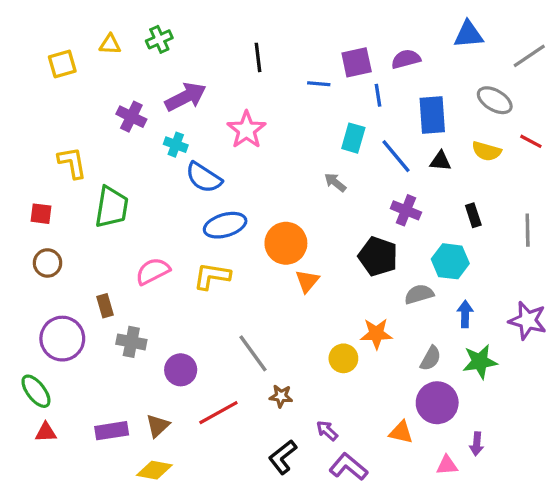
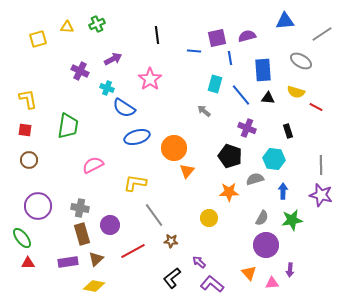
purple arrow: (186, 97) -> (113, 59), size x0.7
red line: (531, 141) -> (316, 107), moved
yellow L-shape: (72, 163) -> (28, 99), moved
gray line: (528, 230) -> (321, 165), moved
yellow L-shape: (212, 276) -> (135, 183), moved
brown rectangle: (105, 306) -> (82, 234), moved, size x1.5
orange star: (376, 334) -> (229, 192), moved
orange triangle: (401, 432) -> (249, 273), moved, turned 35

